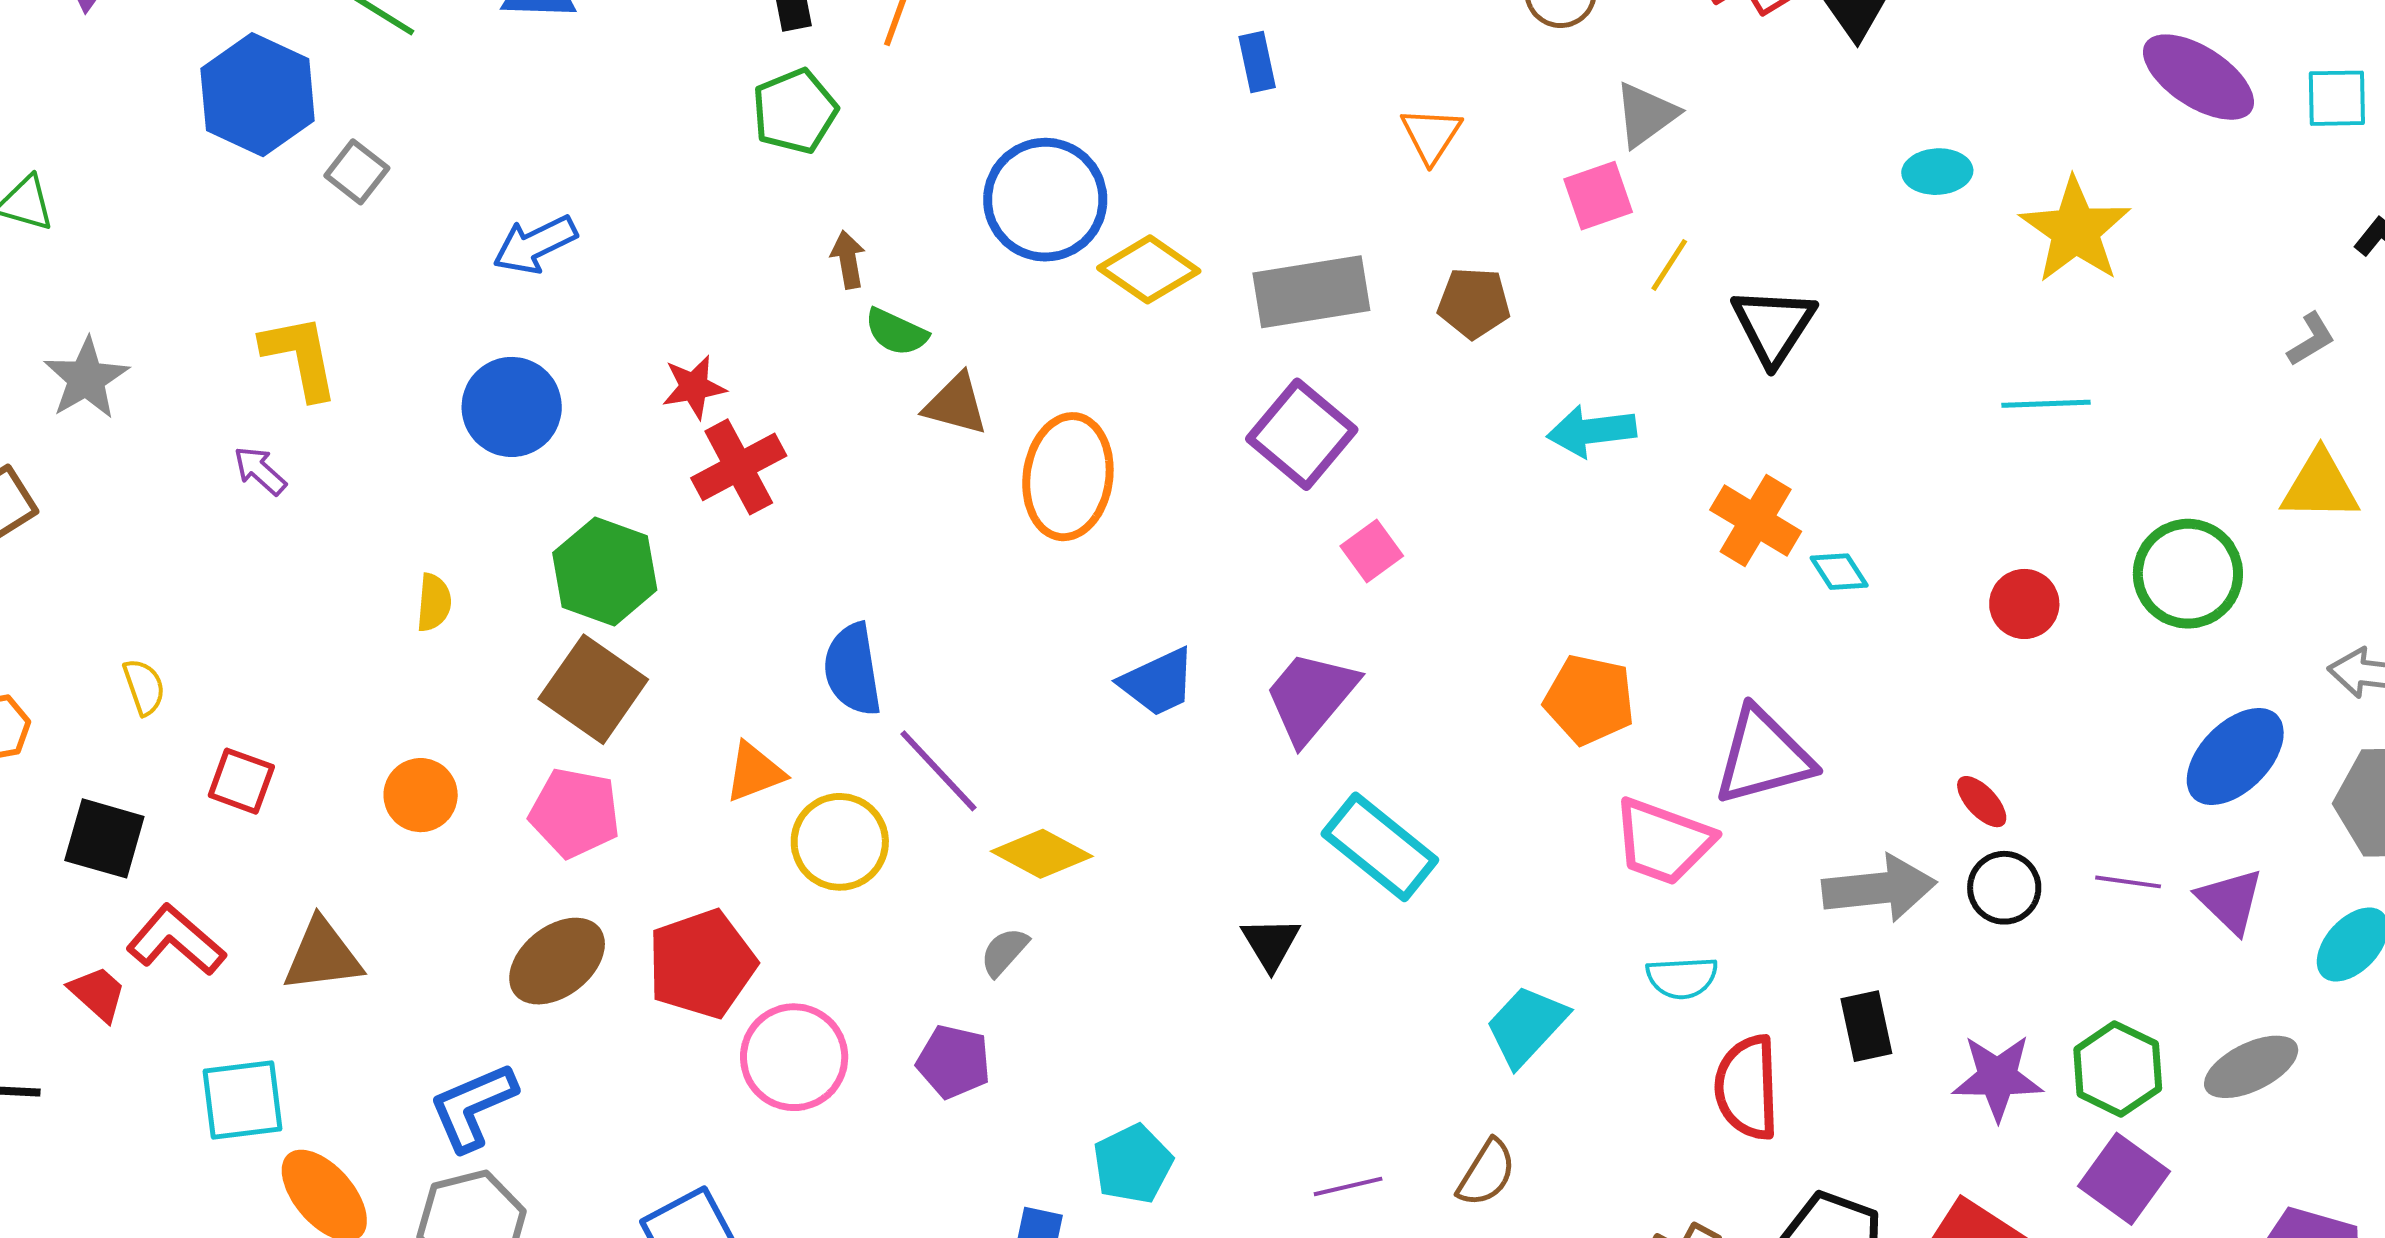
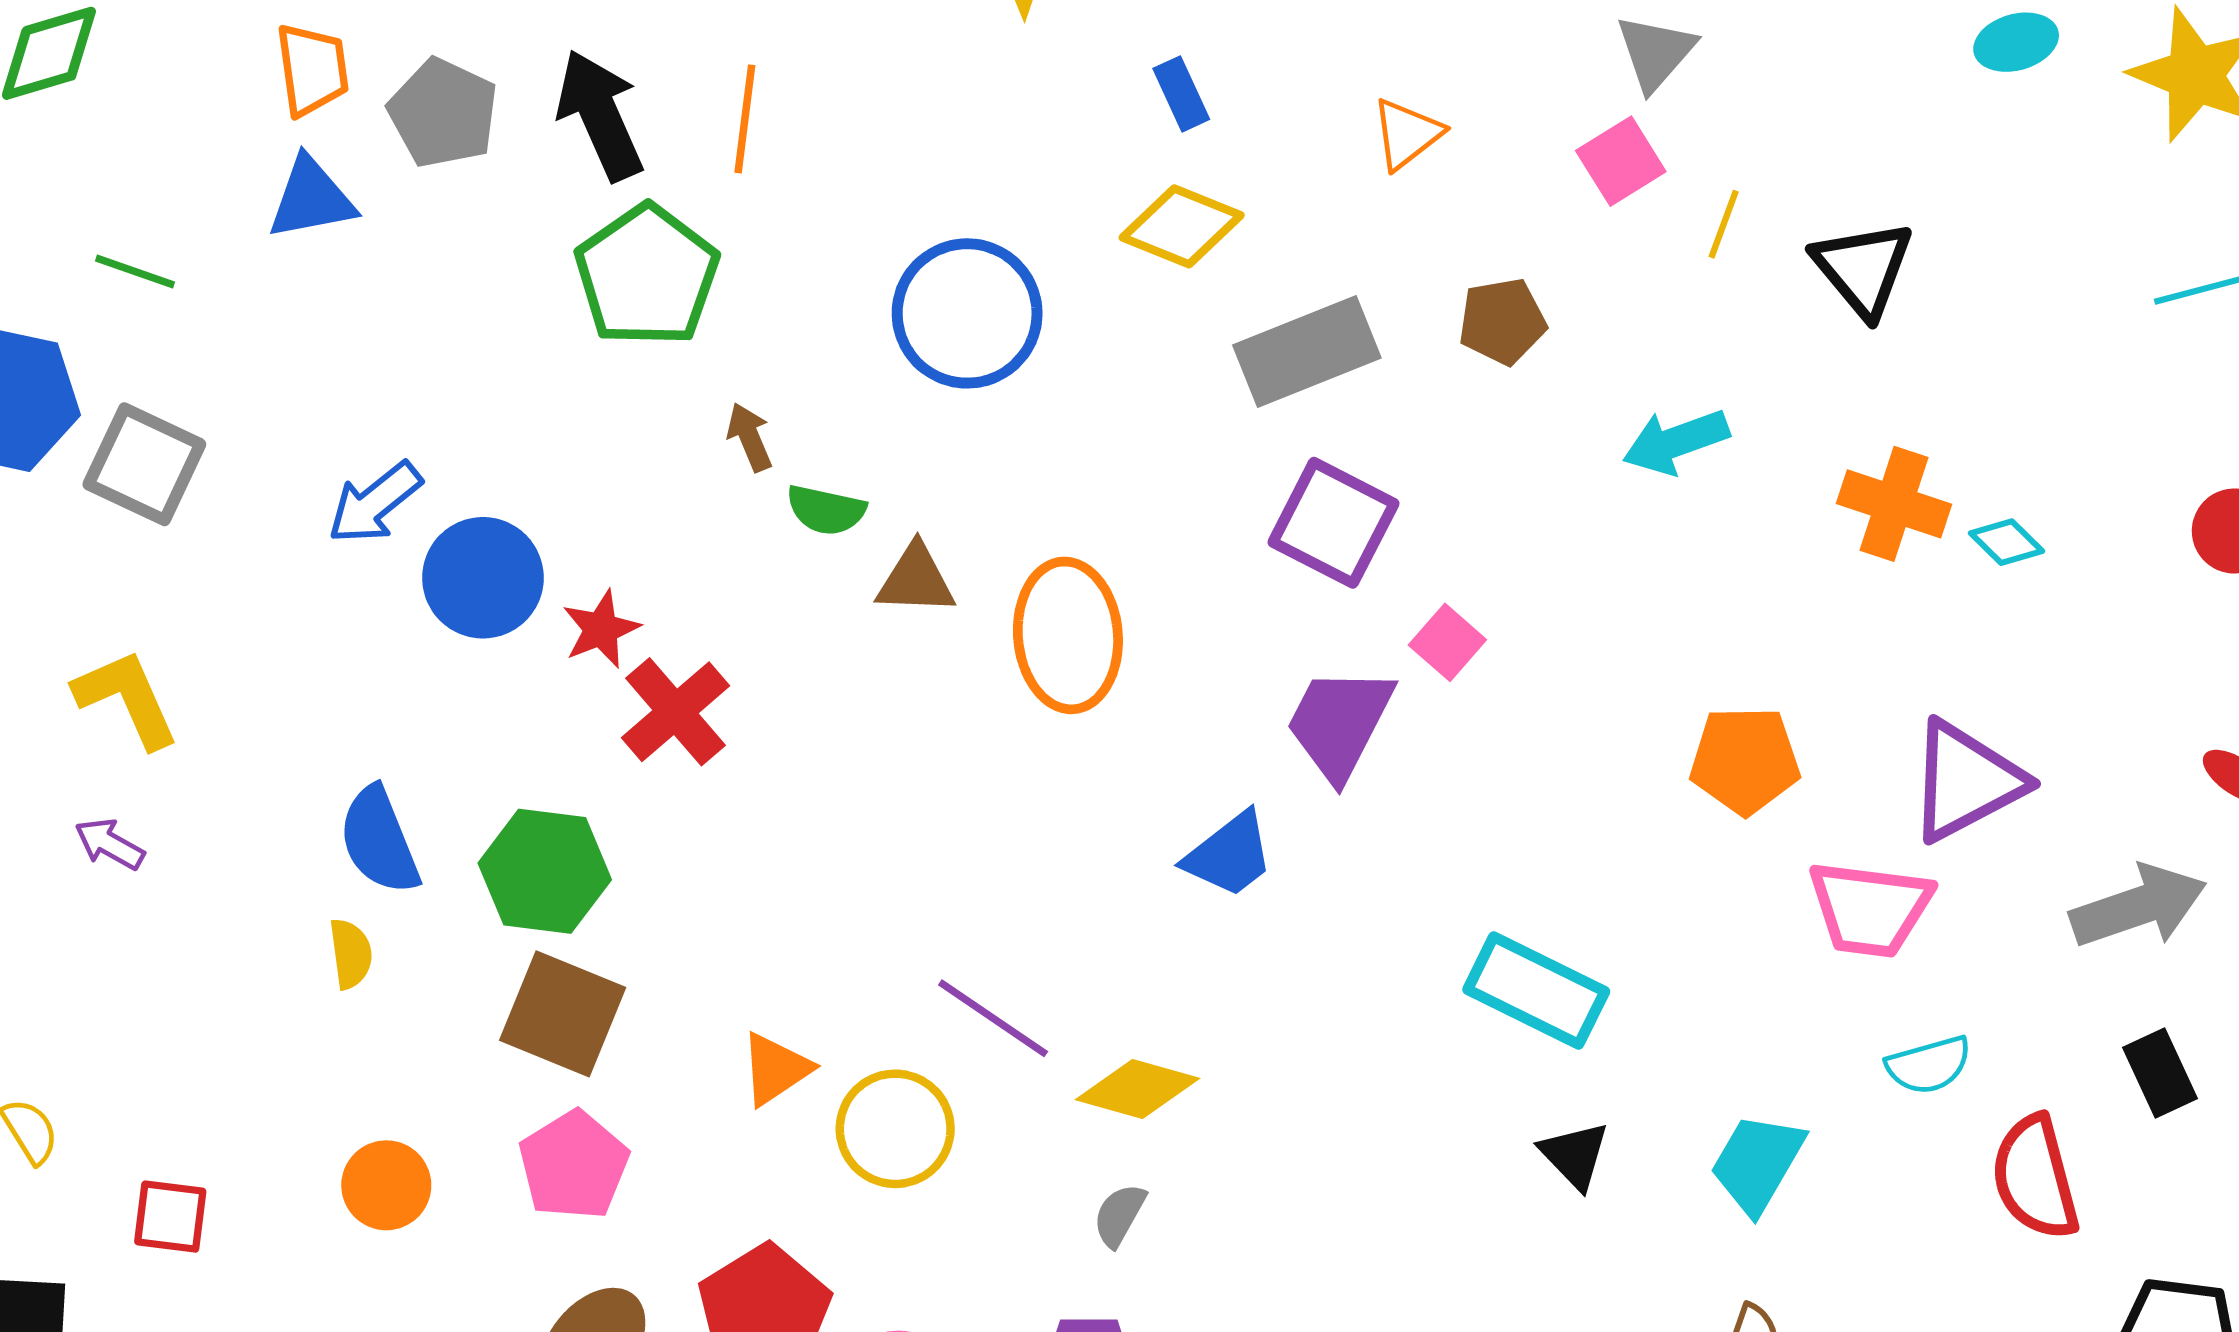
green pentagon: (795, 111) -> (647, 276), size x1.4
orange triangle: (1431, 135) -> (1407, 134), turned 32
gray square: (357, 172) -> (144, 464), size x1.6
yellow diamond: (1149, 269) -> (1182, 226), moved
blue circle: (512, 407) -> (483, 578), moved
blue semicircle: (853, 670) -> (379, 840), moved
purple trapezoid: (1311, 697) -> (1340, 723), moved
pink pentagon: (575, 813) -> (574, 1165), turned -30
black triangle: (1271, 943) -> (1575, 1155), moved

